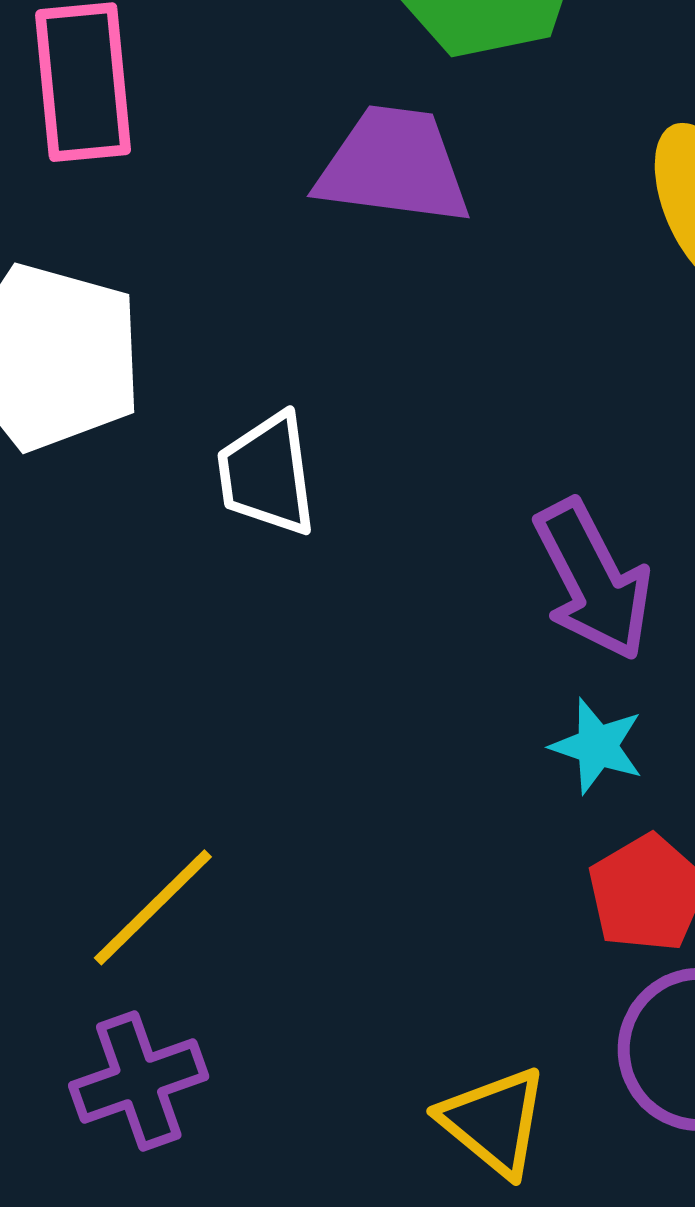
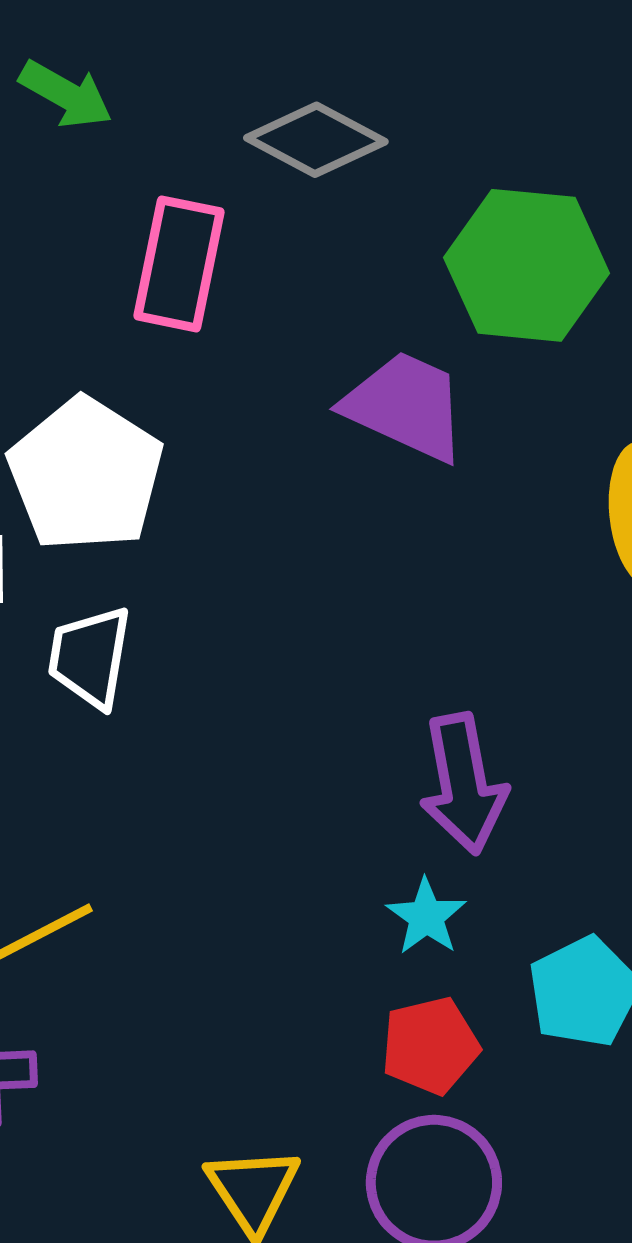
white trapezoid: (267, 474) -> (90, 657), moved

